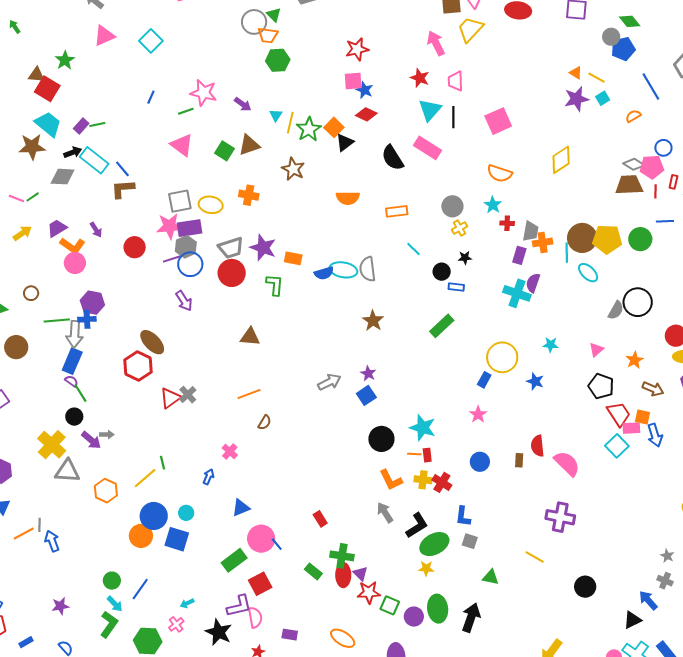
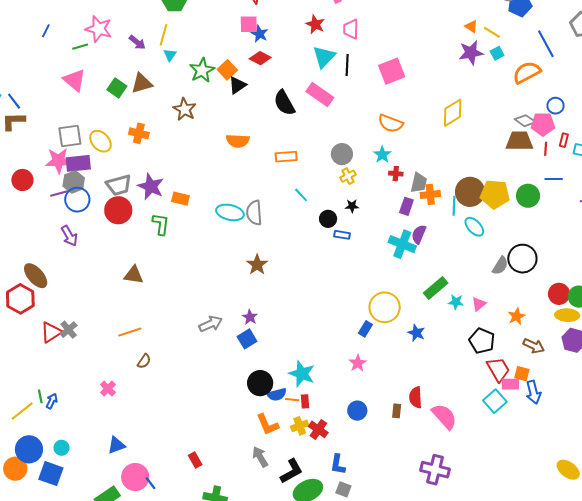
orange semicircle: (633, 116) -> (527, 72), size x1.8
yellow line: (290, 123) -> (163, 35), moved
yellow ellipse: (211, 205) -> (100, 141), turned 35
blue semicircle: (324, 273) -> (277, 394), moved
green rectangle: (442, 326) -> (436, 288), moved
cyan star: (551, 345) -> (456, 302), moved
blue arrow: (208, 477) -> (52, 401), moved
yellow cross: (423, 480) -> (300, 426), turned -30

